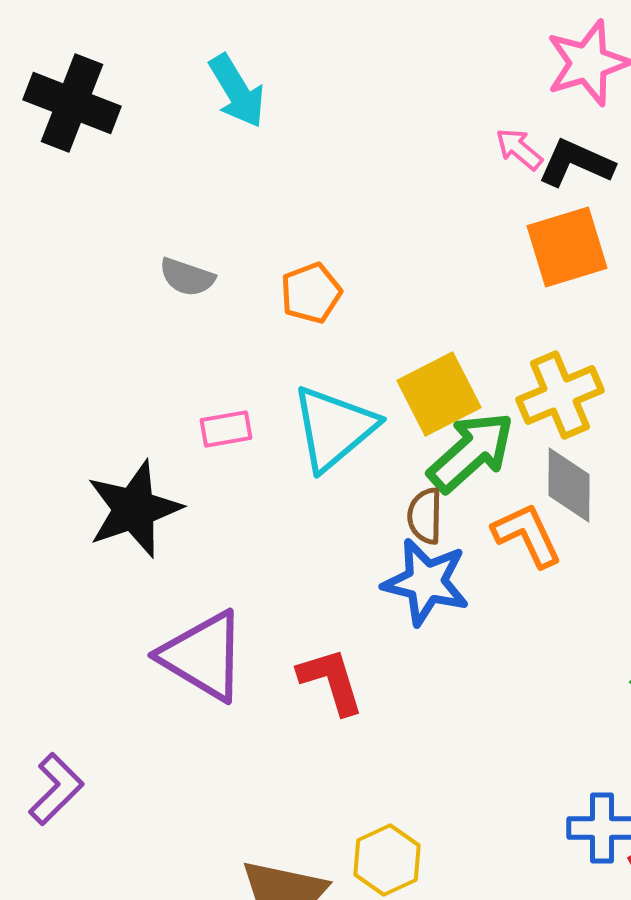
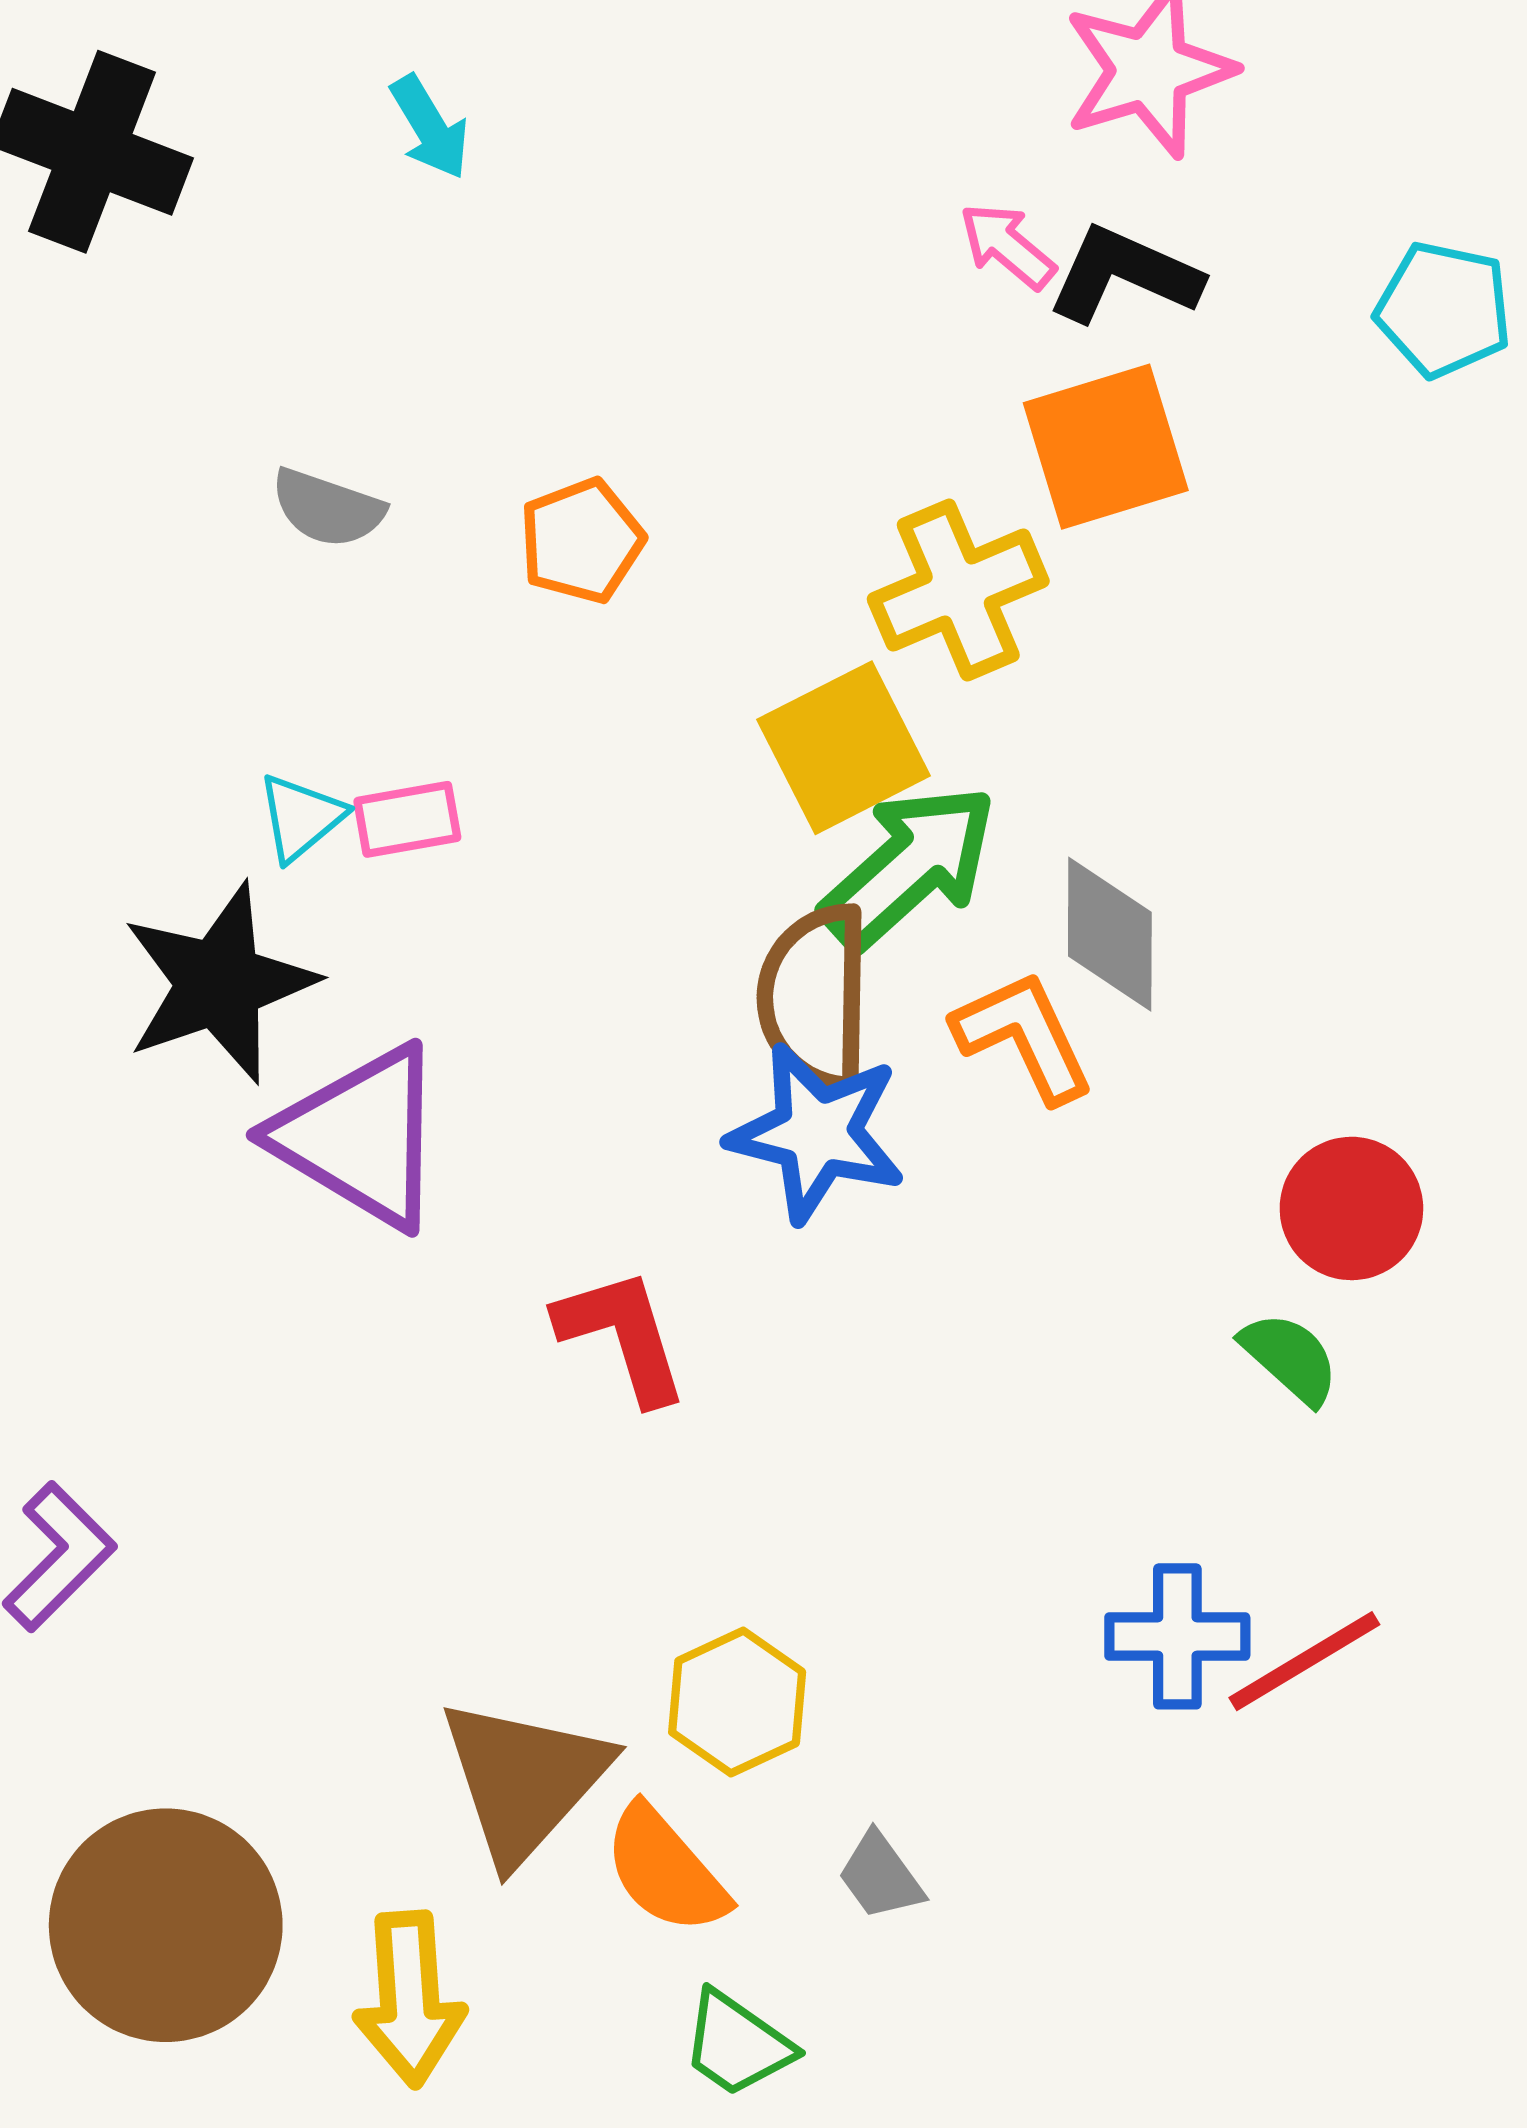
cyan arrow: (237, 91) -> (430, 127), size x0.7
yellow cross: (560, 395) -> (958, 590), moved
cyan triangle: (334, 428) -> (301, 817), moved, size x0.5
brown semicircle: (425, 516) -> (815, 998), size x1.6
purple triangle: (203, 656) -> (360, 1137), moved

